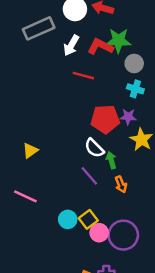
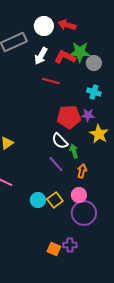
gray circle: (134, 63) -> (94, 63), moved
orange arrow: (121, 184) -> (82, 171), turned -144
pink circle: (99, 233) -> (79, 195), moved

